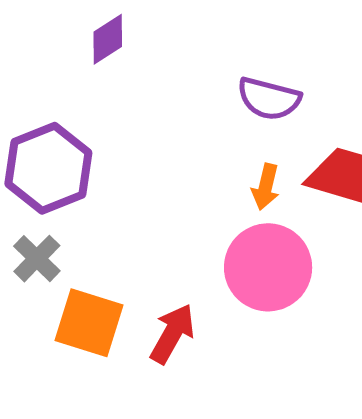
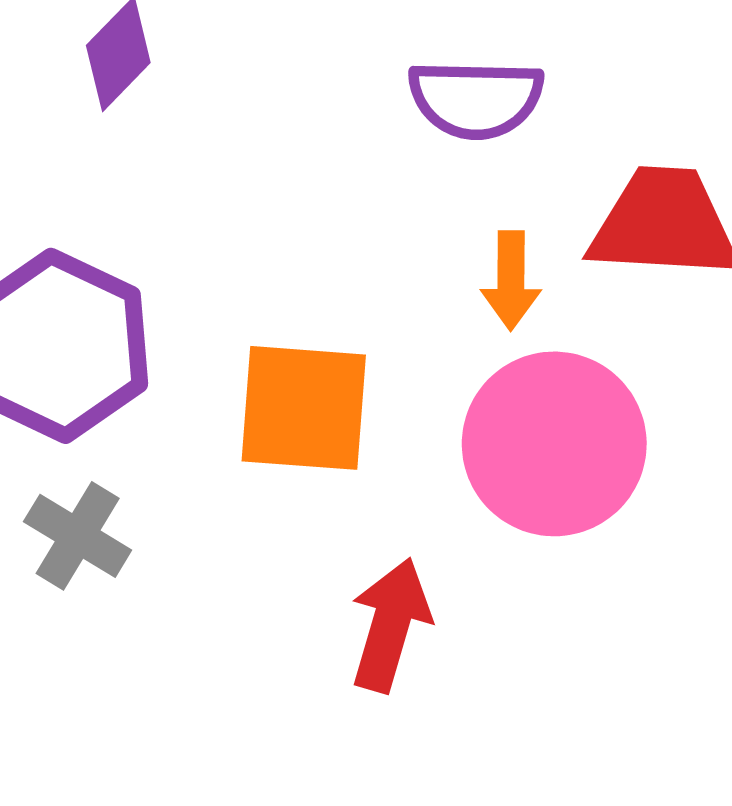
orange square: (89, 323) -> (304, 408), moved

